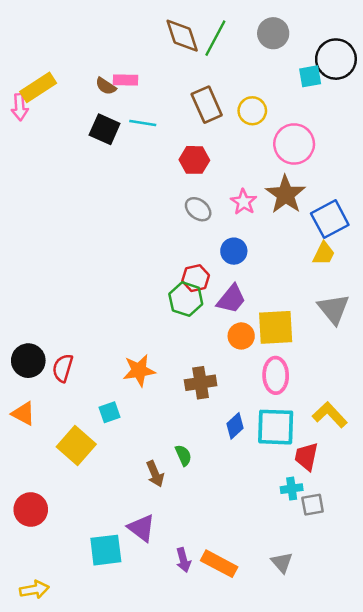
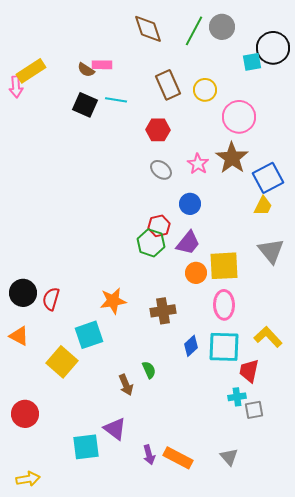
green line: (215, 38) -> (194, 31), moved
cyan square: (110, 412) -> (89, 335), size x1.6

